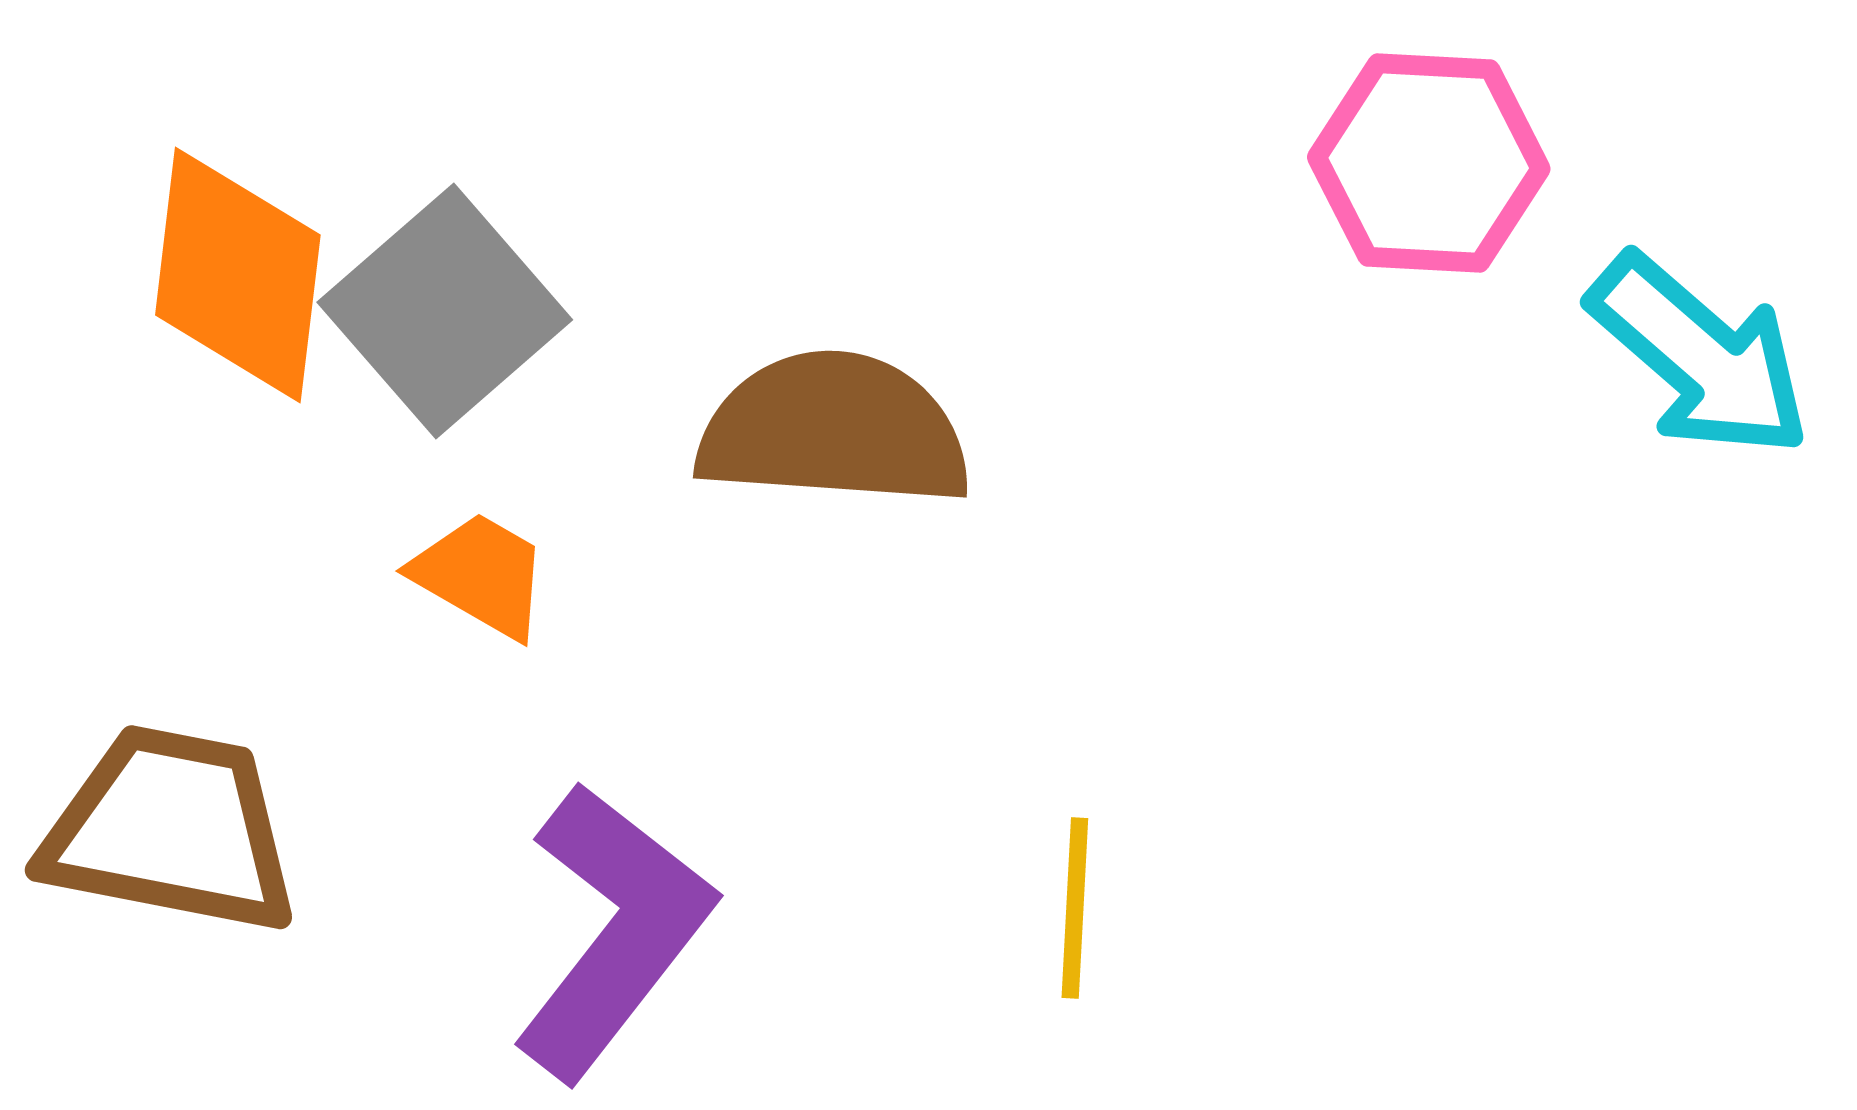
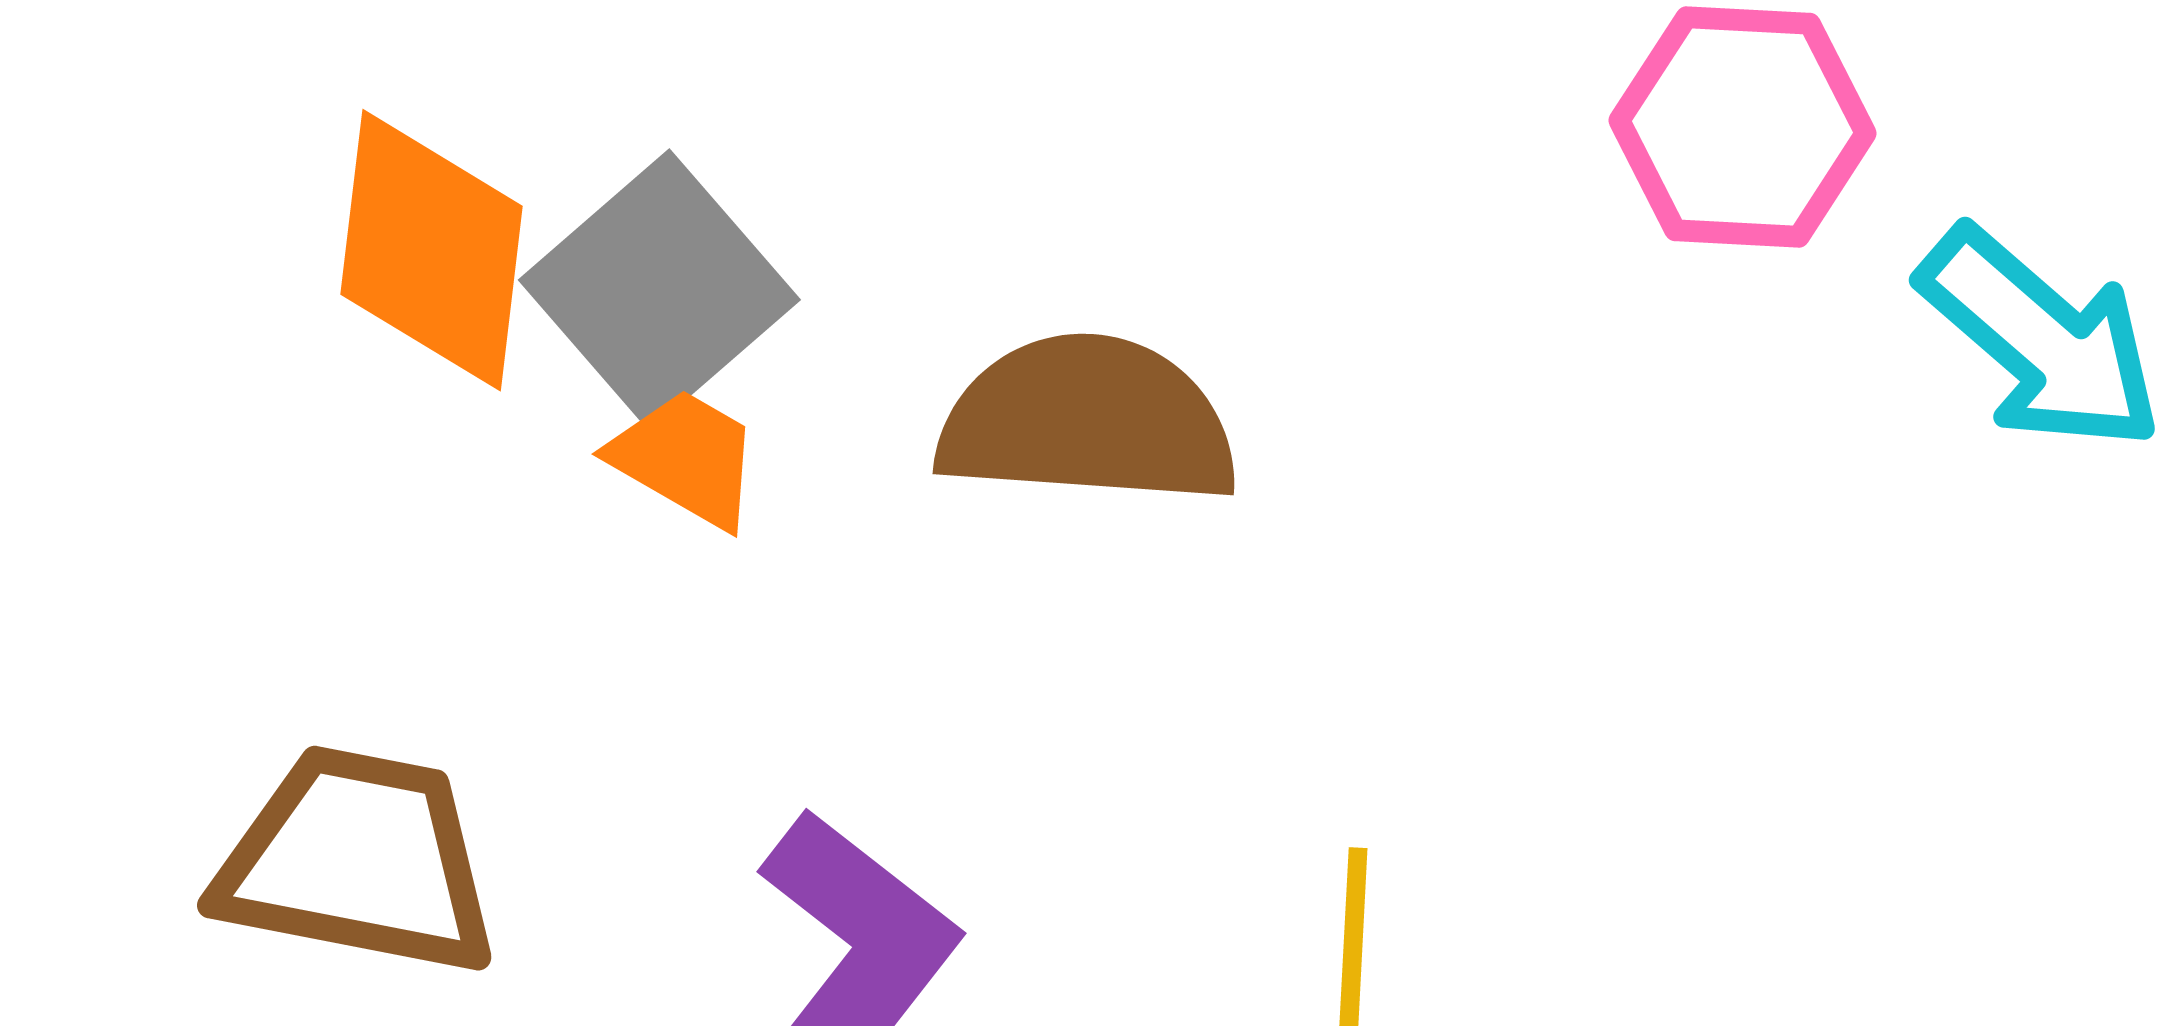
orange trapezoid: (481, 575) -> (686, 458), moved

